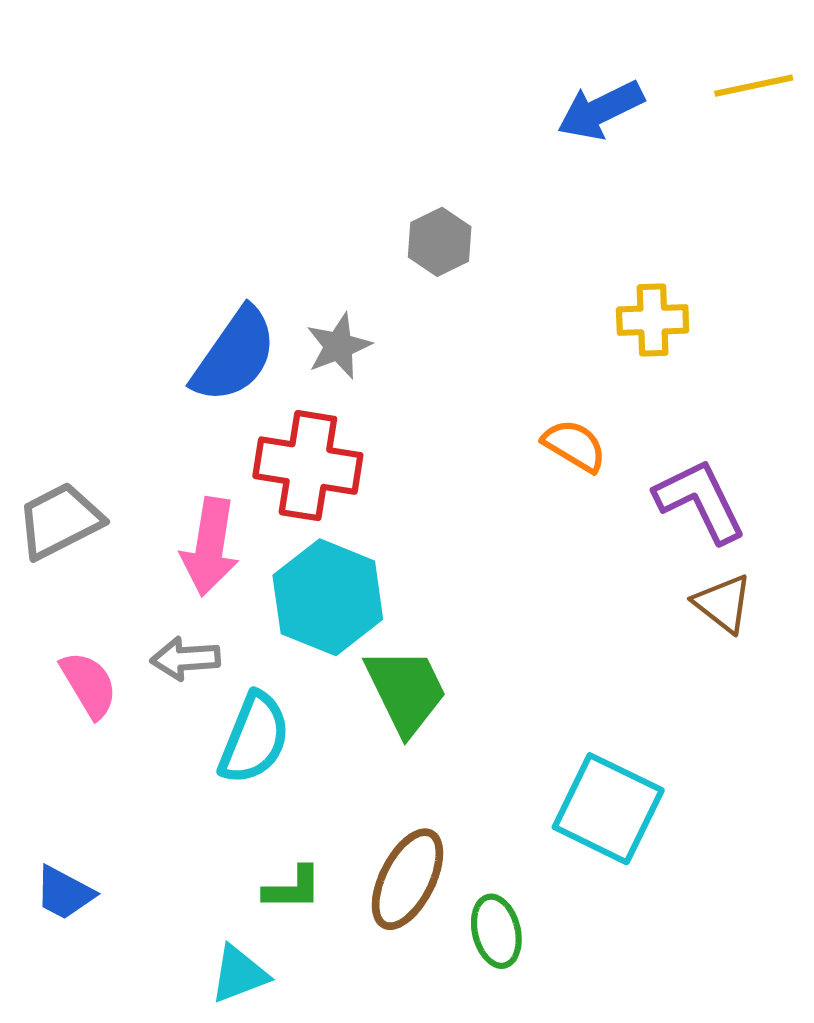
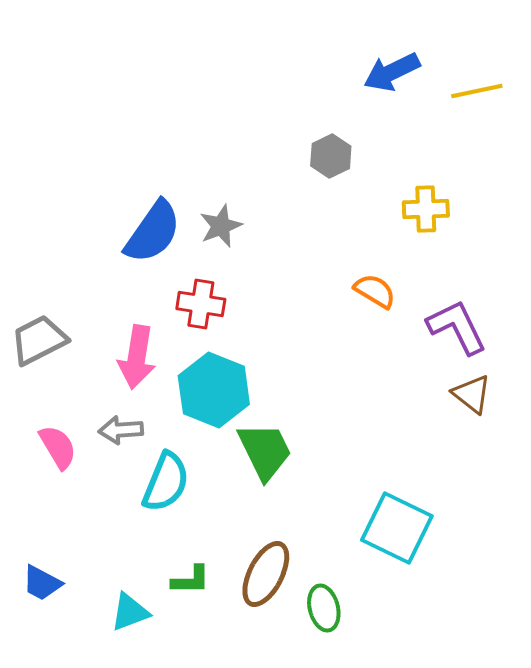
yellow line: (754, 86) -> (477, 91), moved
gray hexagon: (440, 242) -> (331, 156), moved
red cross: (308, 466) -> (201, 304), size x0.7
cyan triangle: (239, 974) -> (130, 612), moved

